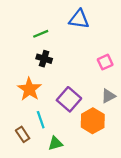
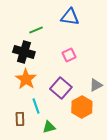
black cross: (44, 59) -> (24, 52), moved, size x1.5
pink square: (105, 62) -> (69, 55), moved
brown rectangle: (23, 134) -> (20, 119), turned 32

